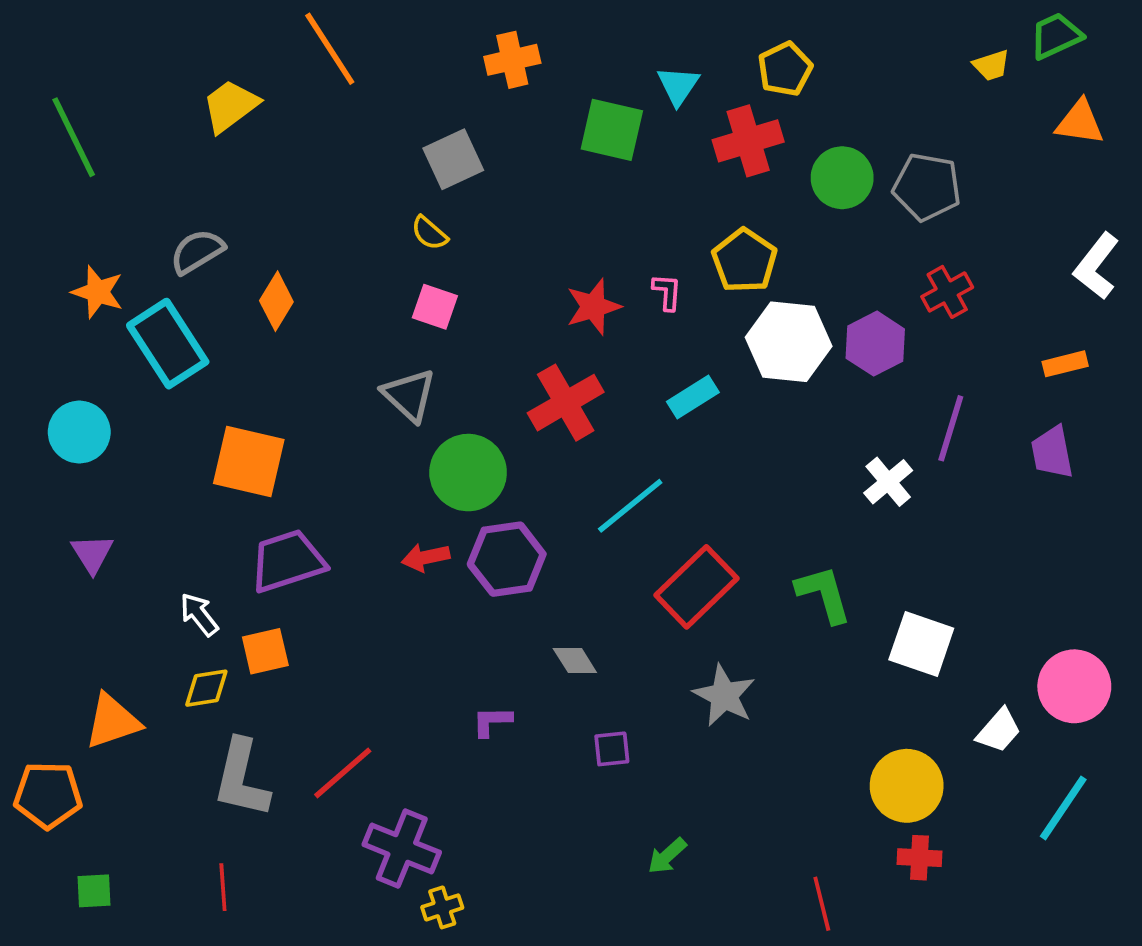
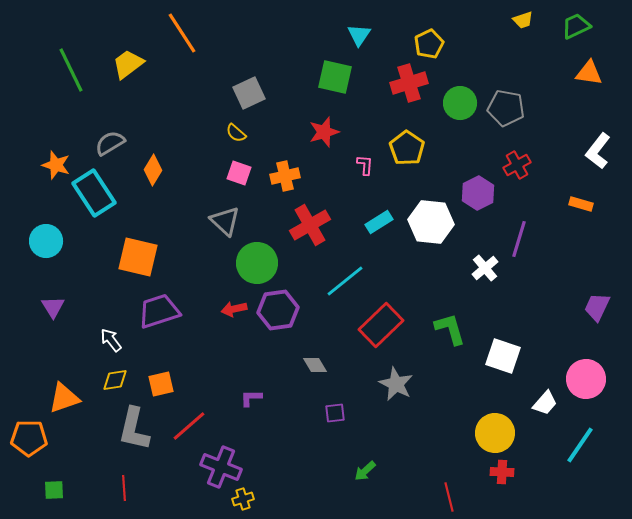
orange cross: (512, 60) -> (285, 176), moved
yellow trapezoid: (991, 65) -> (523, 20), moved
cyan triangle: (678, 86) -> (359, 35), moved
green line: (74, 137) -> (71, 70), moved
red star: (593, 307) -> (324, 132), moved
white hexagon: (789, 342) -> (431, 222), moved
orange rectangle: (1065, 364) -> (581, 204), turned 30
purple trapezoid: (1052, 452) -> (597, 307), moved, turned 36
orange square: (265, 651) -> (161, 384), moved
purple L-shape: (492, 721) -> (251, 398), moved

